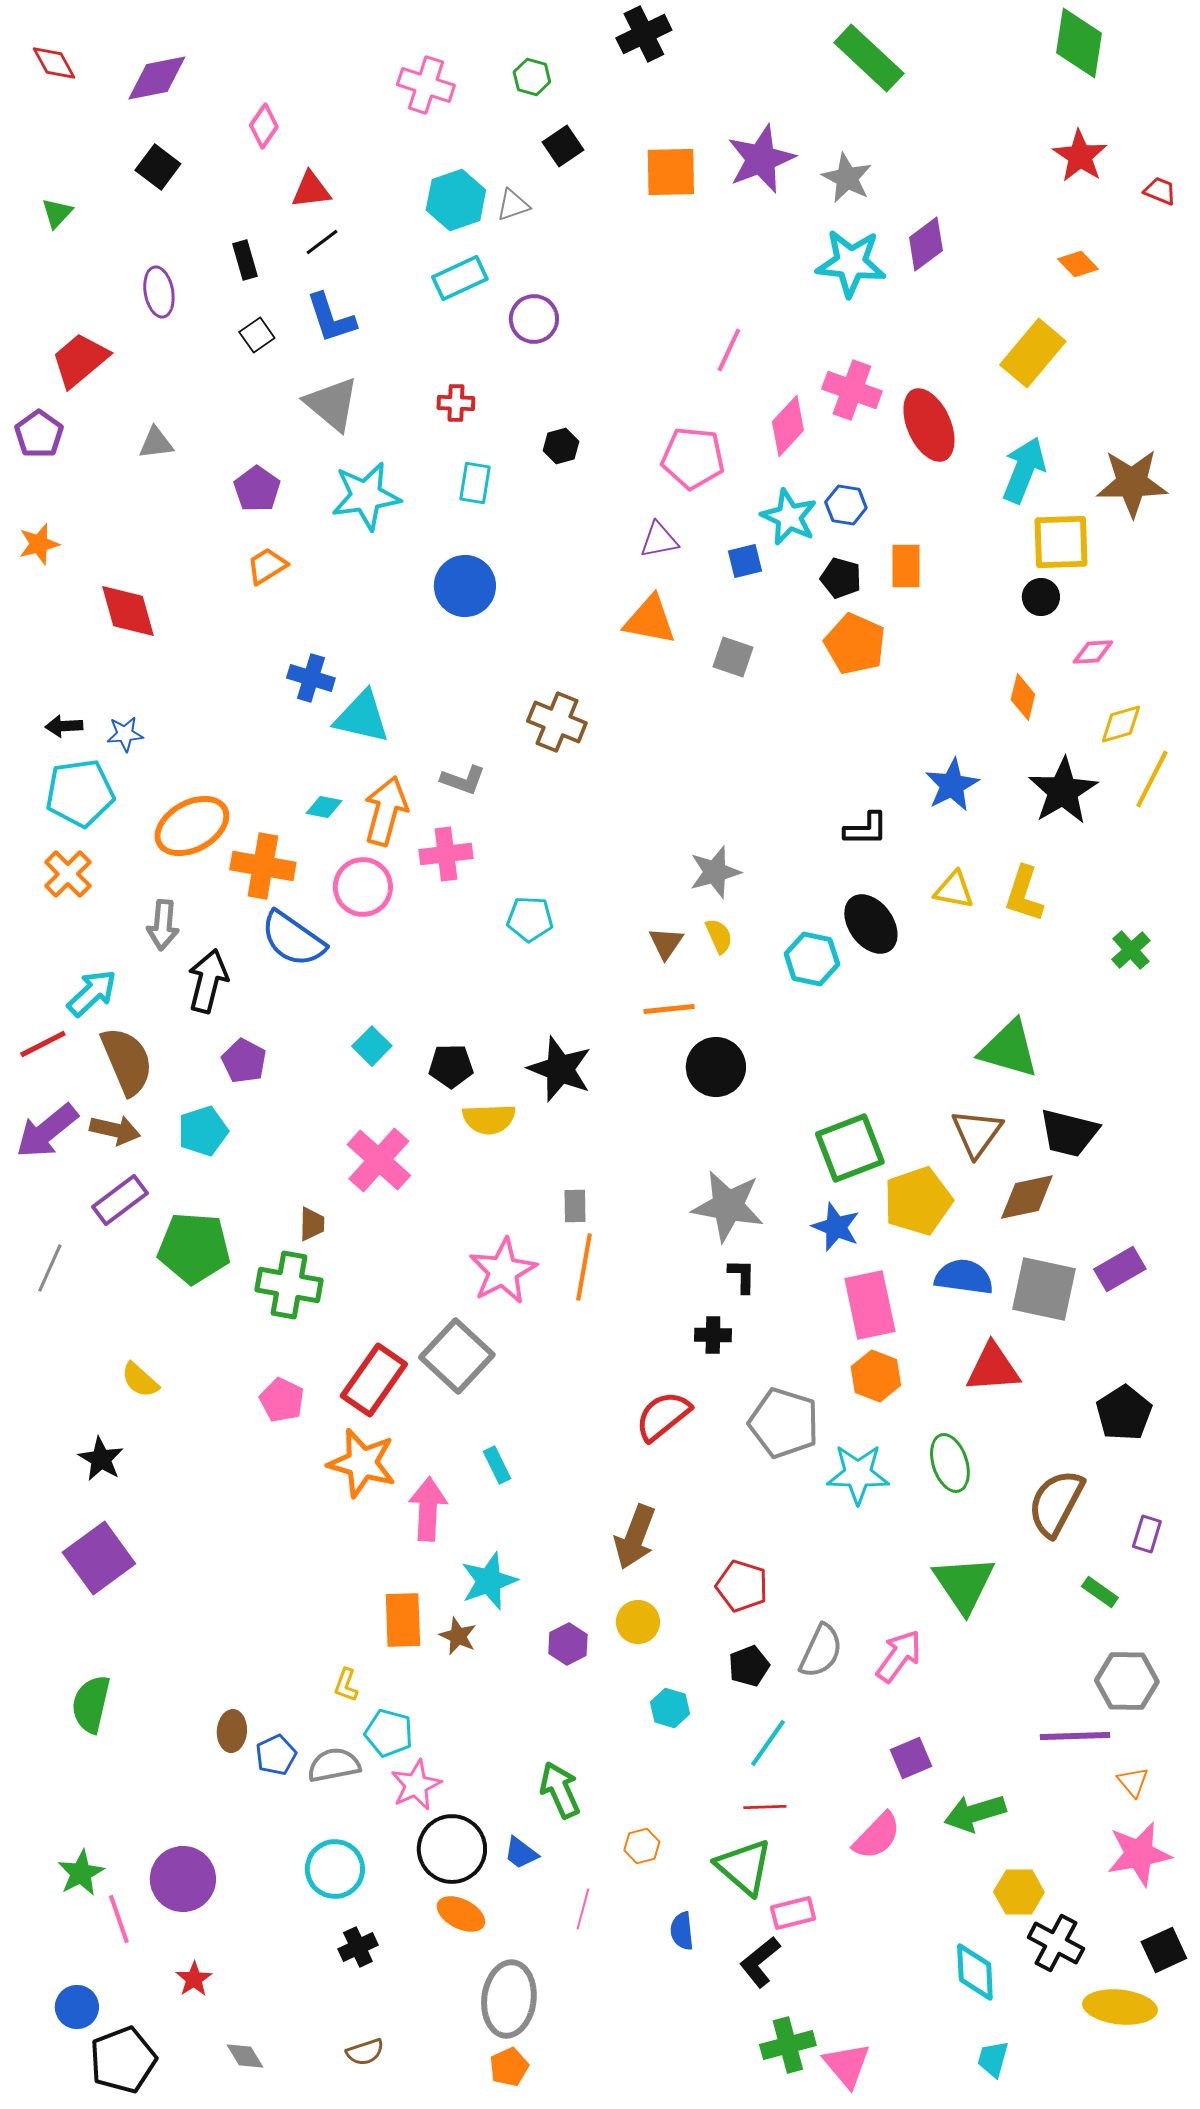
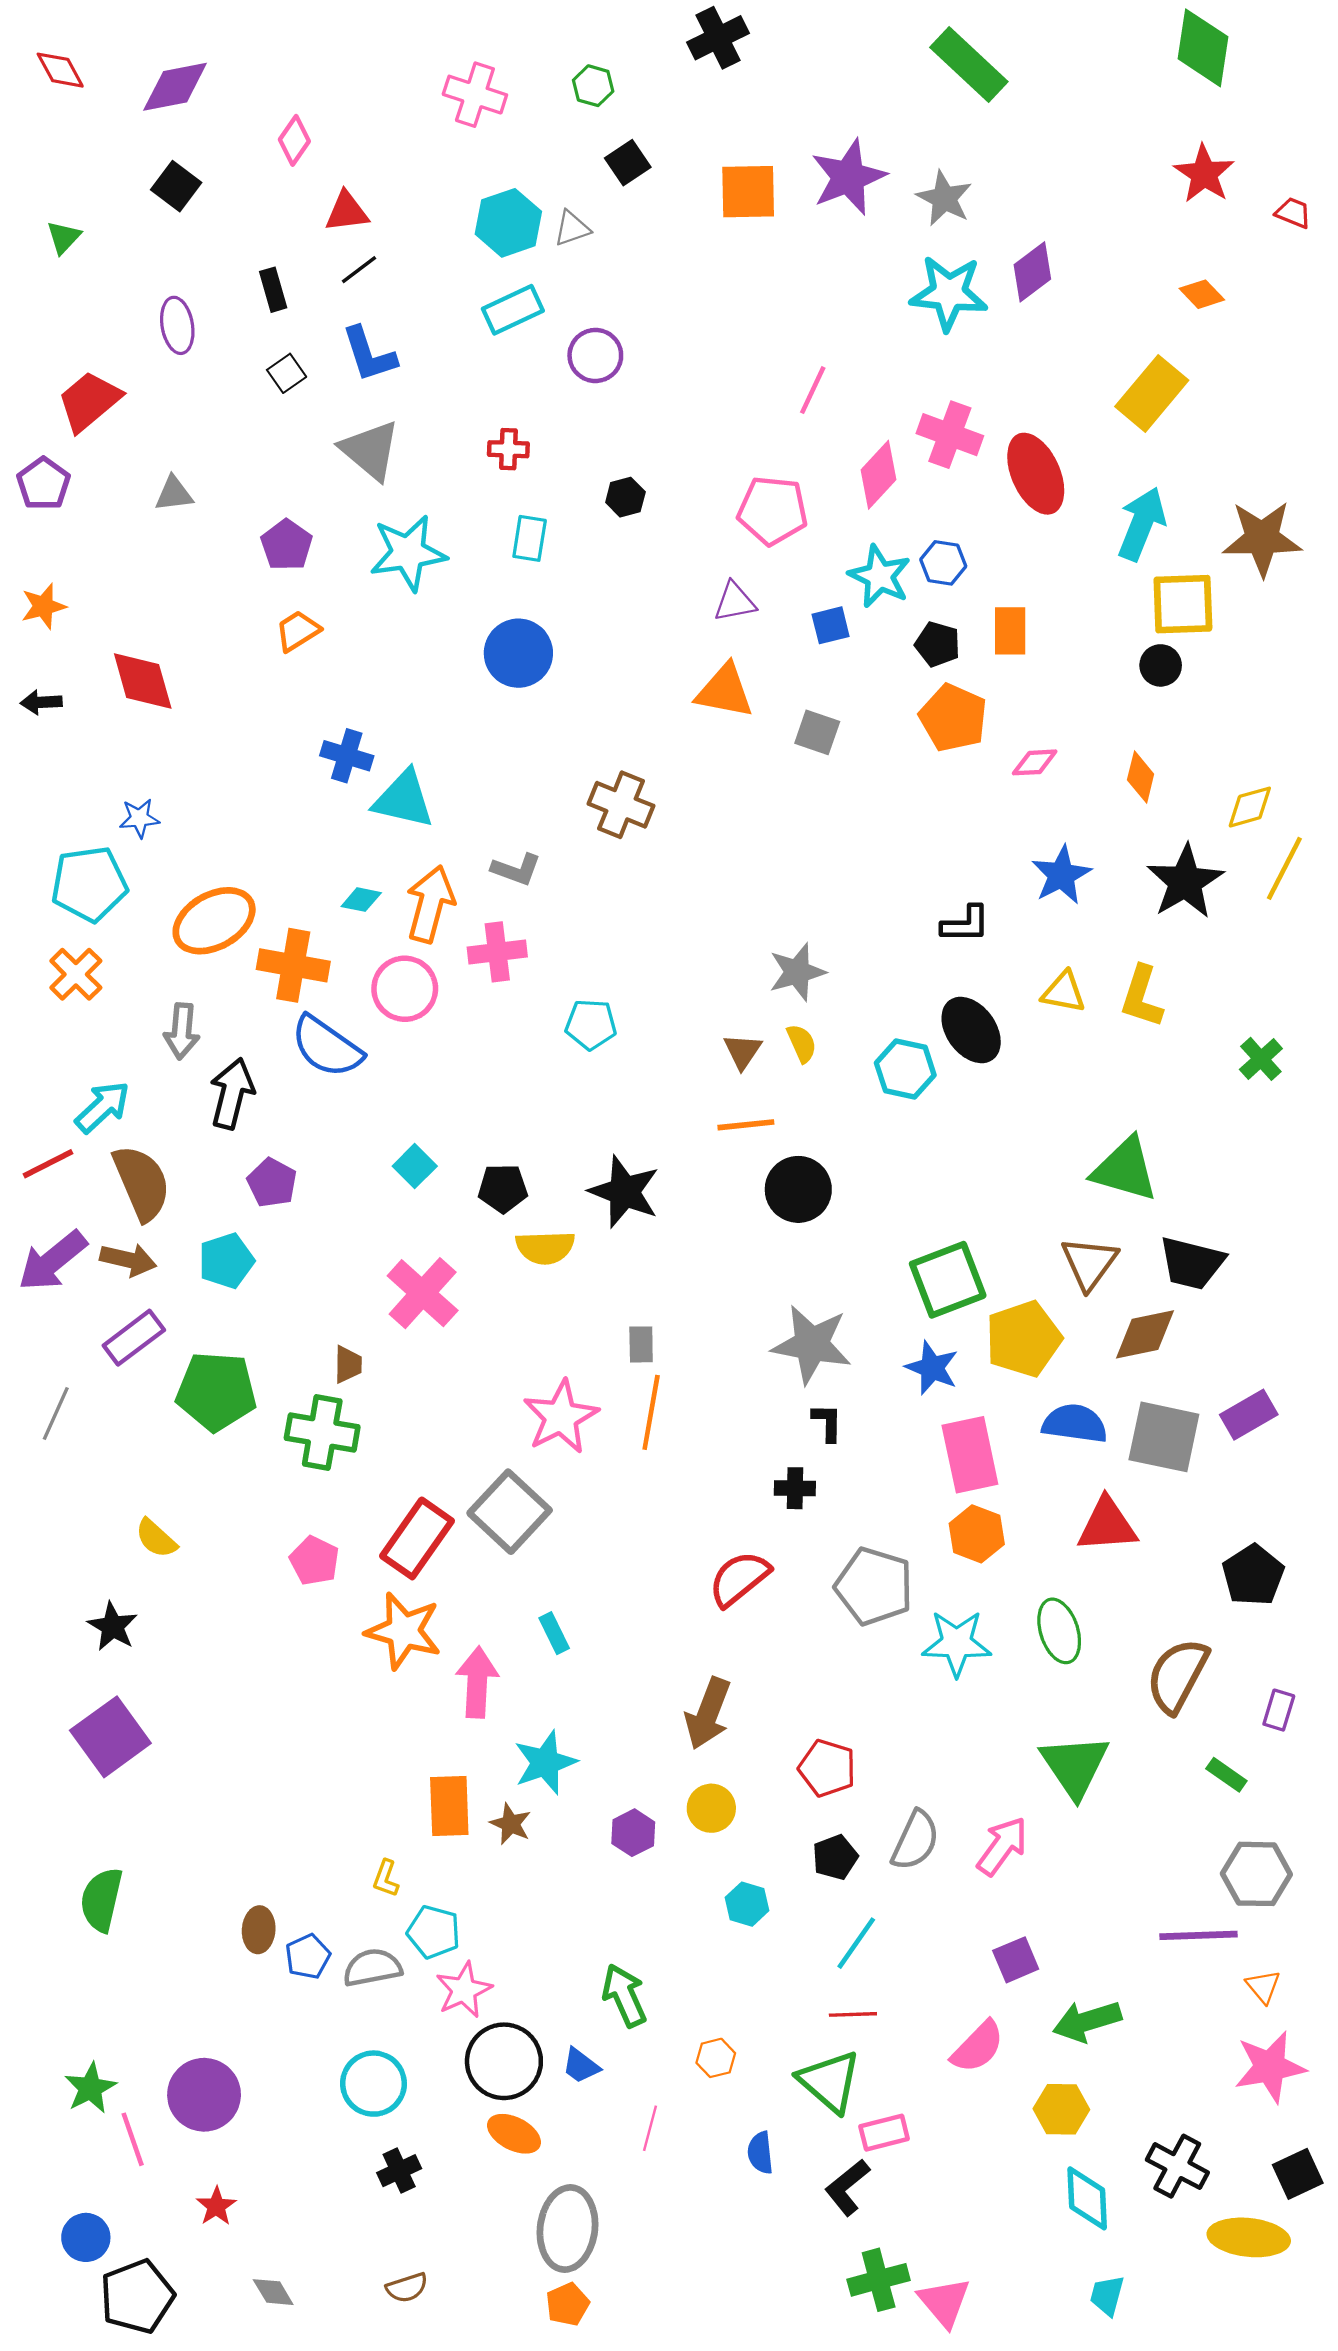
pink diamond: (1093, 652) -> (1035, 762), moved
black arrow: (64, 726) -> (41, 702), moved
yellow hexagon: (1019, 1892) -> (1061, 2109), moved

